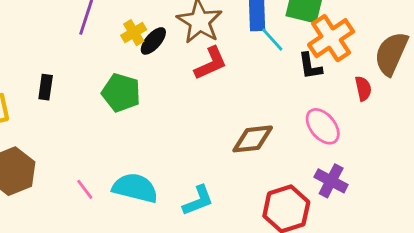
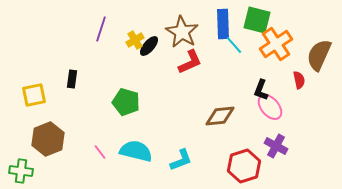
black L-shape: (310, 66) -> (261, 90), moved, turned 30
green pentagon: (121, 93) -> (126, 102), moved

